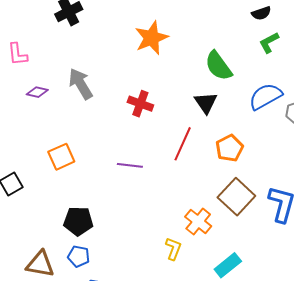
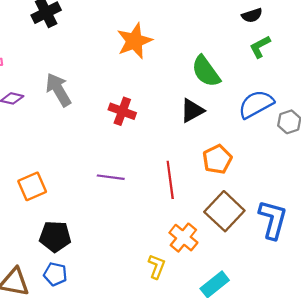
black triangle: (206, 103) -> (192, 111), turned 35
red line: (183, 144) -> (170, 180), moved, turned -32
orange square: (61, 157) -> (32, 186), moved

